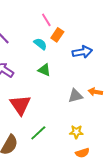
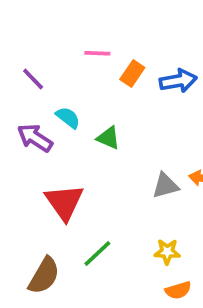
pink line: (46, 20) -> (97, 53), moved, turned -56
cyan semicircle: (40, 44) -> (68, 118), moved
blue arrow: (82, 52) -> (178, 81), moved

